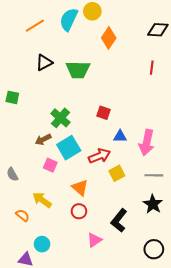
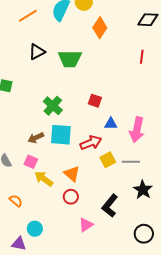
brown arrow: (43, 139) -> (36, 138), moved
cyan square: (69, 148) -> (61, 135), turned 35
pink square: (50, 165) -> (31, 162), moved
gray line: (154, 175) -> (131, 162), moved
yellow arrow: (42, 200) -> (44, 179), moved

